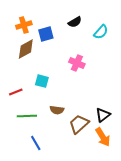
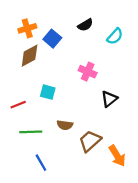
blue square: (46, 34) -> (52, 39), turned -35
black triangle: (103, 115) -> (109, 99), moved

